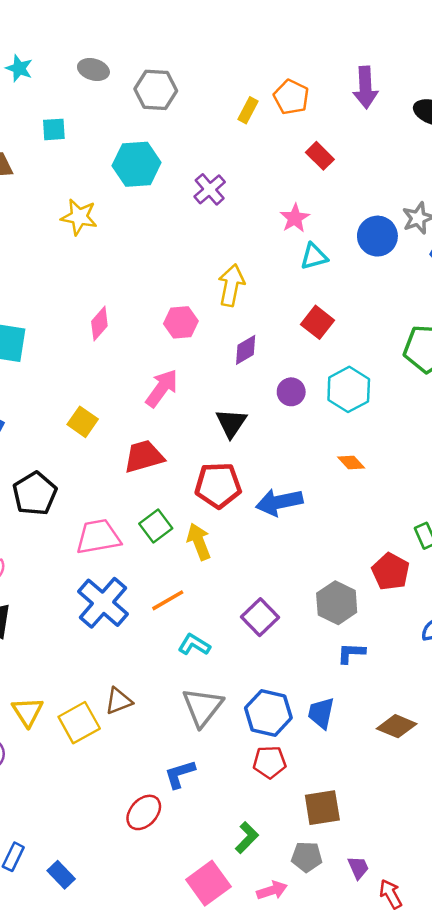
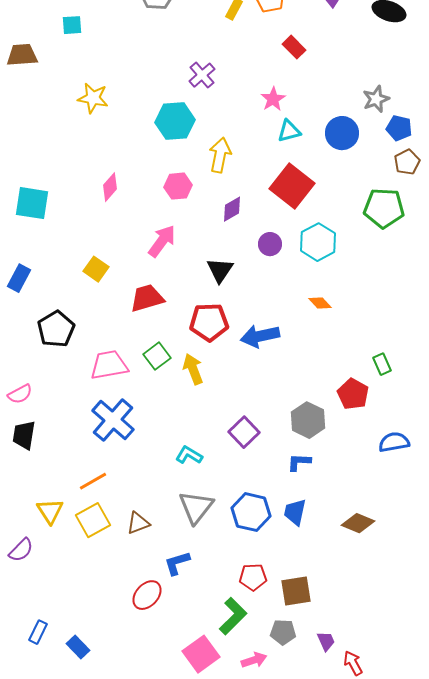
cyan hexagon: (137, 164) -> (175, 121), moved
blue circle: (377, 236) -> (342, 133), moved
red square: (318, 322) -> (292, 186), size x1.6
orange line: (168, 600) -> (93, 481), moved
blue L-shape: (351, 653) -> (299, 462), moved
brown triangle: (119, 701) -> (138, 523), moved
red pentagon: (270, 762) -> (253, 577), moved
green L-shape: (247, 838) -> (233, 616), size x1.4

